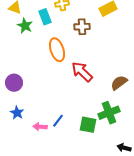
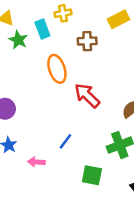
blue line: (58, 121) -> (65, 141), moved
green square: (88, 125) -> (92, 175), moved

